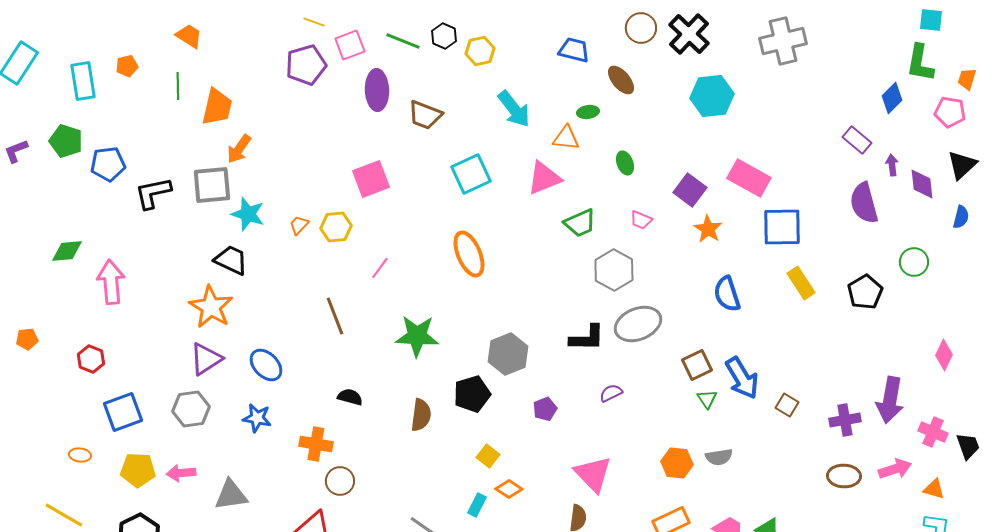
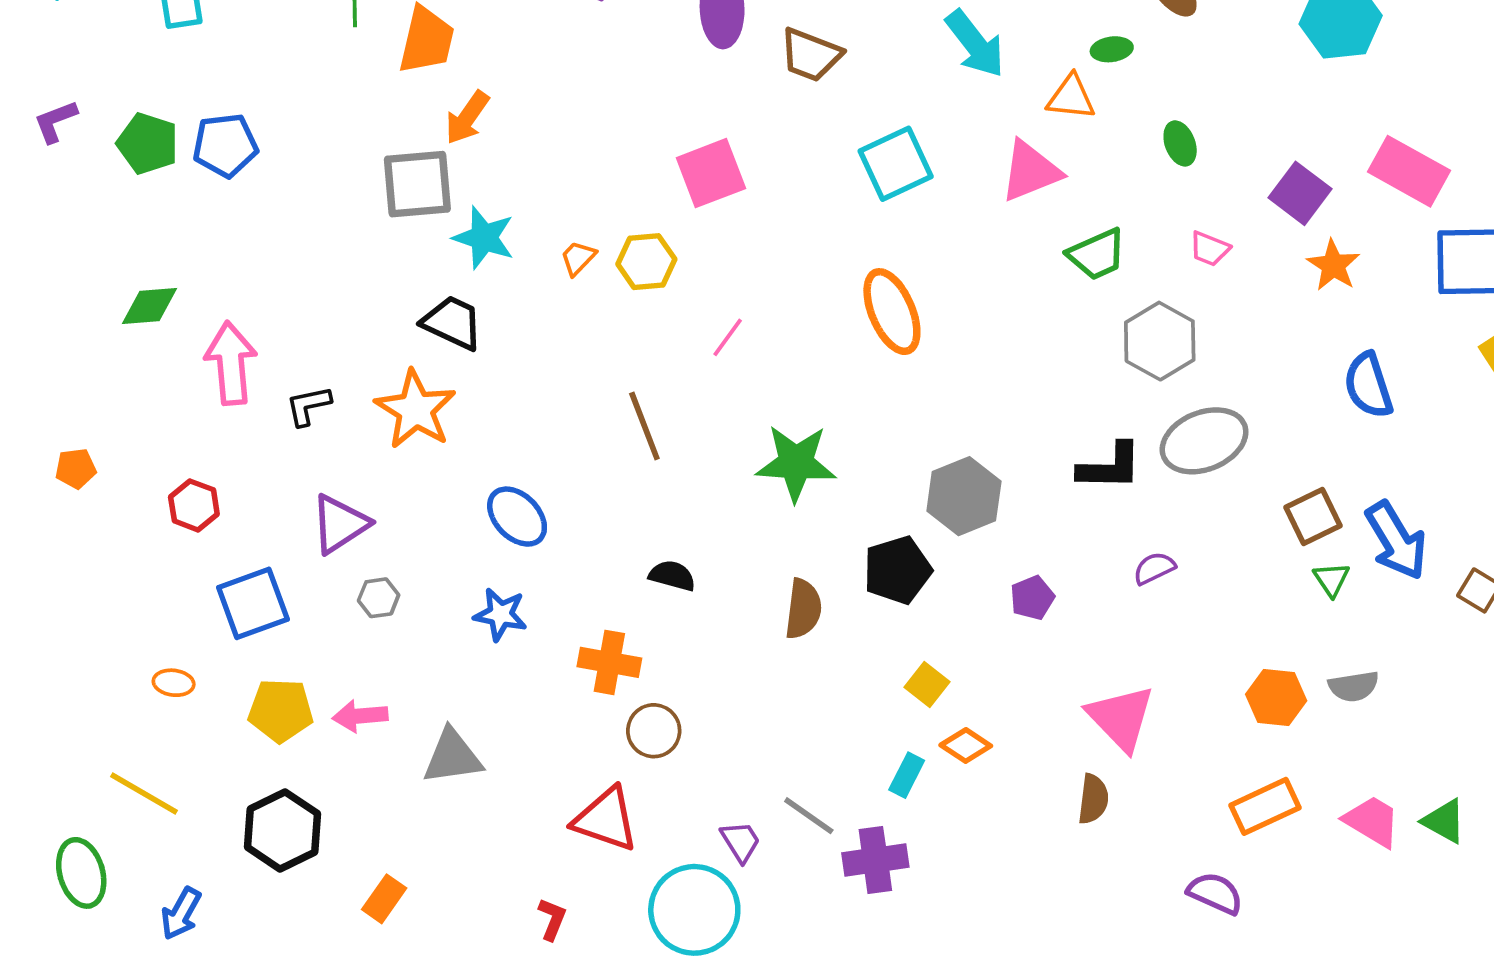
green pentagon: (66, 141) -> (148, 143), moved
black L-shape: (153, 193) -> (308, 406), moved, size x0.7
purple triangle: (206, 359) -> (340, 524), moved
gray hexagon: (191, 409) -> (379, 598), size x0.6

